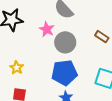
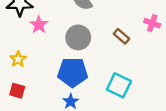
pink star: (47, 29) -> (39, 25), moved

